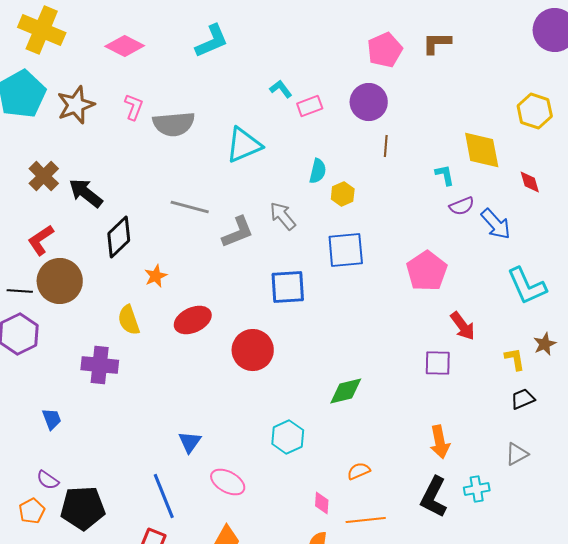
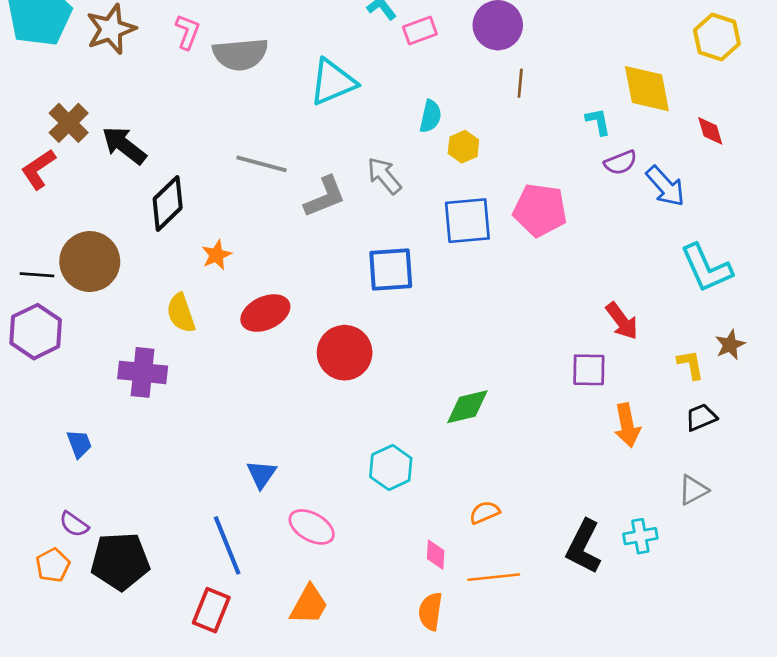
red L-shape: (41, 240) -> (38, 169), moved
pink pentagon: (427, 271) -> (540, 210), moved, turned -30
orange arrow: (440, 442) -> (627, 425), moved

